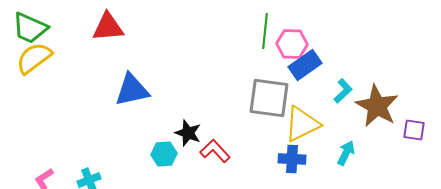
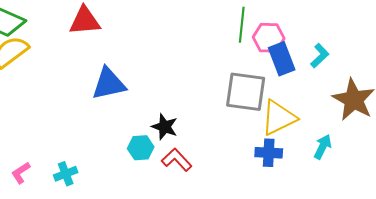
blue rectangle: (305, 65) -> (282, 59), turned -76
cyan L-shape: (343, 91) -> (320, 56), moved
red L-shape: (215, 151) -> (177, 160), moved

